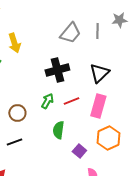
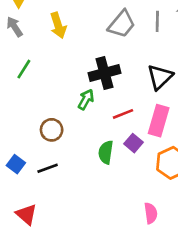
yellow arrow: (14, 43) -> (58, 25), moved
green arrow: (47, 101) -> (86, 99), moved
purple square: (79, 151) -> (134, 143), moved

